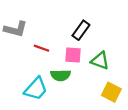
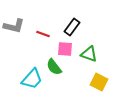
red line: (41, 48) -> (43, 34), moved
green semicircle: (61, 75) -> (54, 67), turned 54

